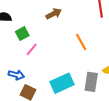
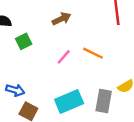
orange line: (81, 42) -> (93, 53), turned -36
pink line: (32, 49) -> (64, 57), moved

